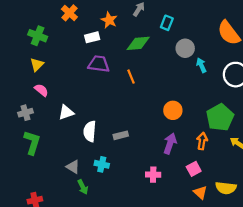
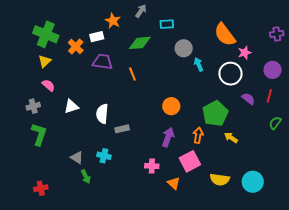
orange cross: (69, 13) -> (76, 47), moved
cyan rectangle: (167, 23) -> (167, 24), turned 64
green cross: (38, 36) -> (46, 34), size x1.4
white semicircle: (90, 131) -> (102, 114), moved
pink square: (194, 169) -> (190, 161), size x1.5
orange triangle: (200, 192) -> (174, 183), moved

